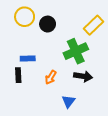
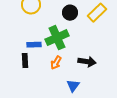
black circle: (48, 24) -> (70, 13), moved
green cross: (76, 51) -> (57, 38), moved

